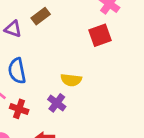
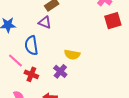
purple triangle: (13, 29) -> (45, 22), moved
red square: (100, 35) -> (113, 21), moved

